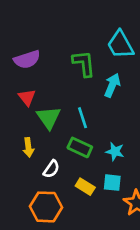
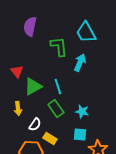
purple semicircle: (27, 60) -> (30, 26), moved, turned 120
green triangle: (49, 118) -> (33, 86), turned 36
green rectangle: (80, 147) -> (56, 108), turned 30
yellow rectangle: (85, 187) -> (50, 138), moved

